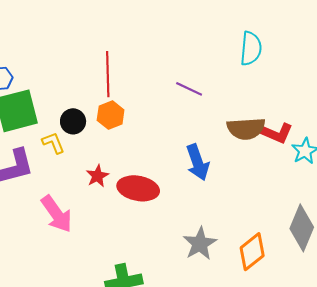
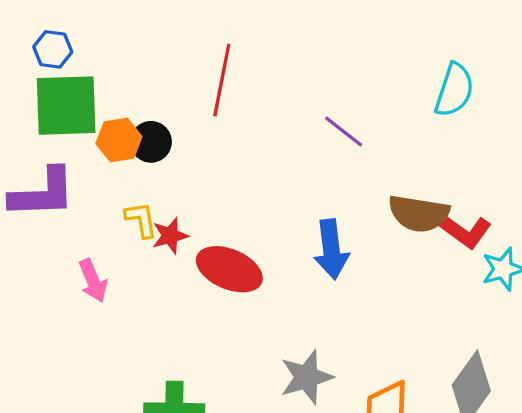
orange hexagon: (111, 115) -> (119, 140), moved
yellow L-shape: (53, 143) -> (141, 220), moved
pink arrow: (57, 214) -> (93, 281), size x0.7

